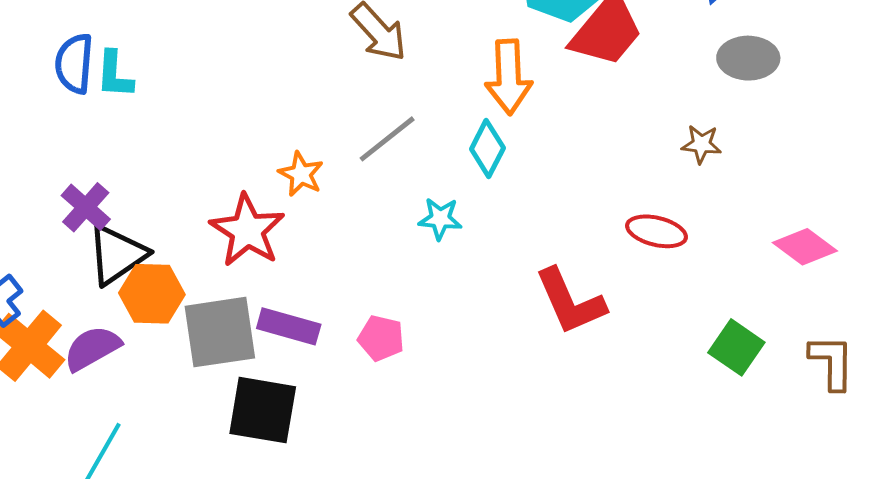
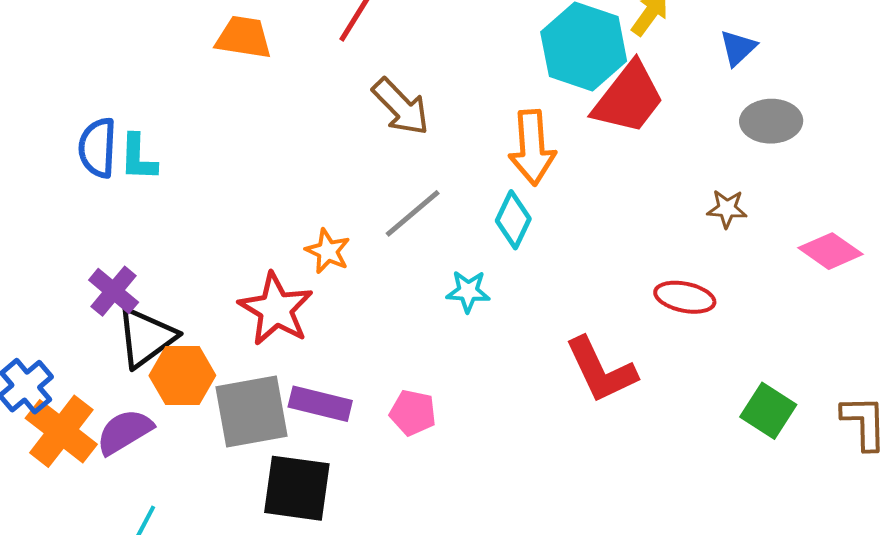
pink diamond: (805, 247) -> (830, 251), moved

